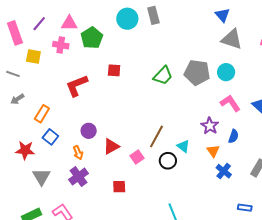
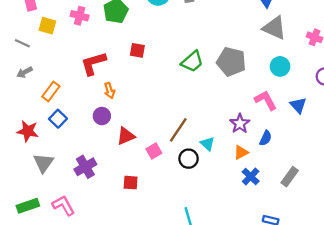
cyan circle: (226, 72) -> (280, 66), moved
orange triangle: (213, 151) -> (241, 152), turned 32
orange arrow: (78, 153) -> (110, 91), moved

